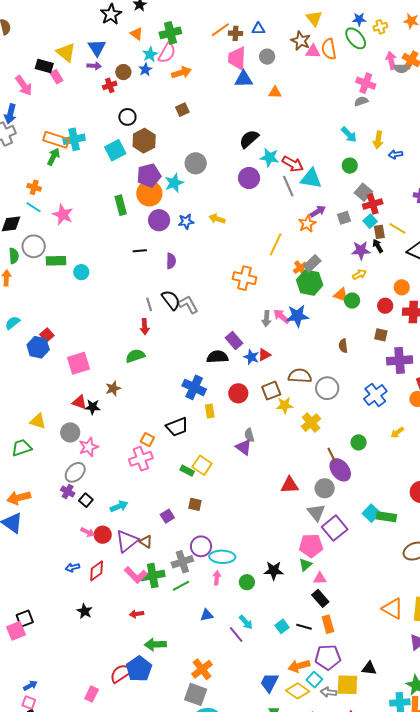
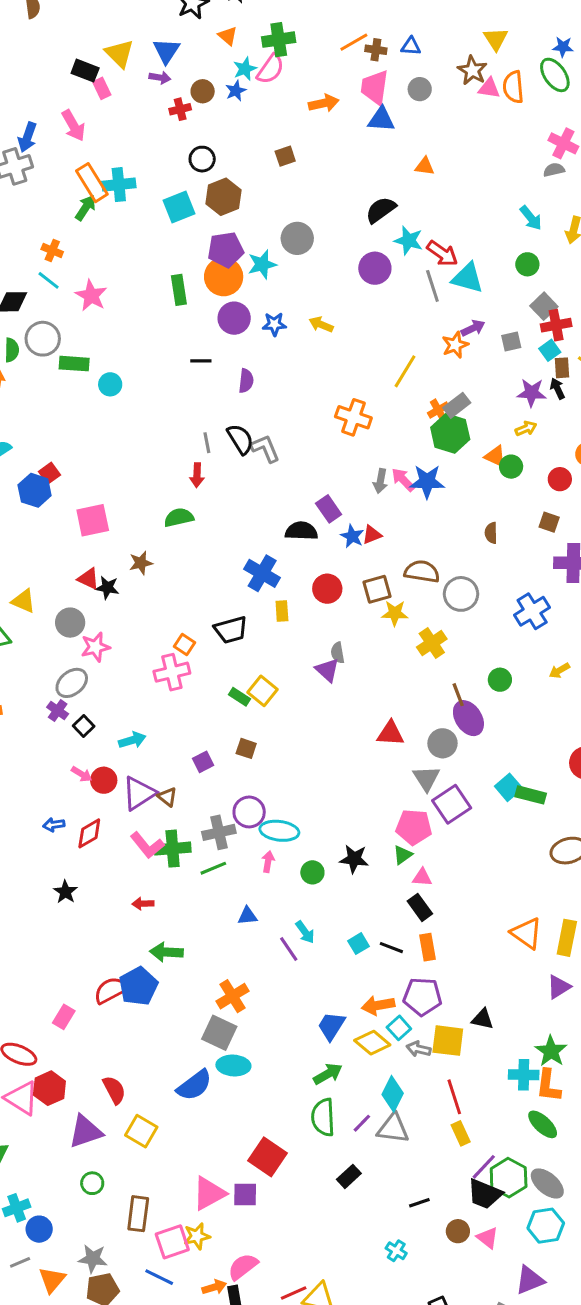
orange arrow: (181, 73) -> (324, 103), moved
pink arrow: (24, 85) -> (73, 125), moved
orange triangle: (275, 92) -> (425, 166), moved
orange rectangle: (56, 140) -> (92, 183), turned 35

